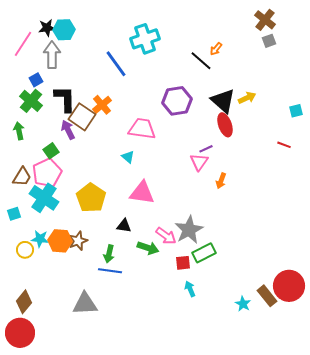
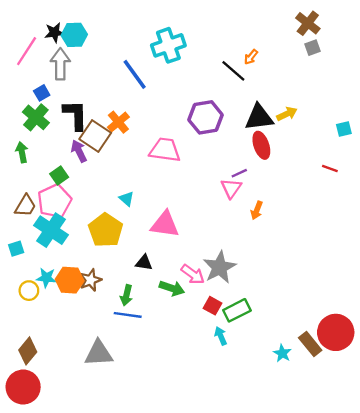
black triangle: (223, 101) -> (259, 117), turned -48
cyan triangle: (128, 157) -> (127, 199), moved
green rectangle: (204, 253) -> (237, 310), moved
red square: (183, 263) -> (213, 306), turned 35

